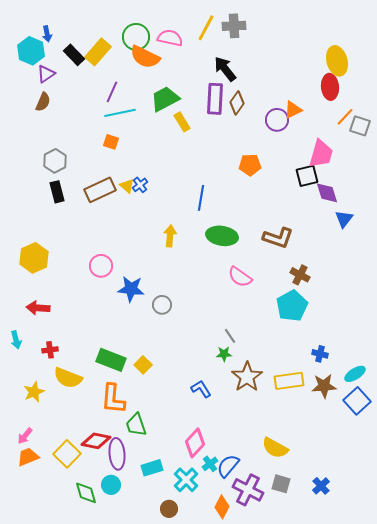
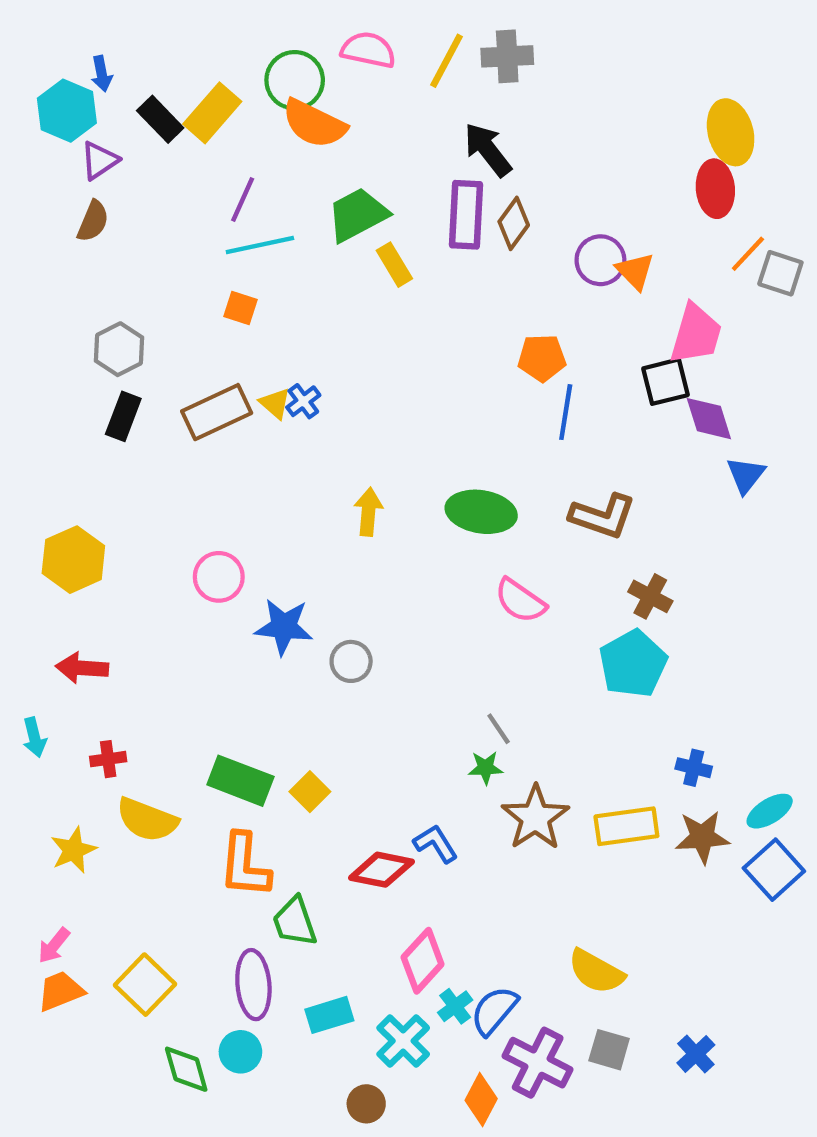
pink semicircle: (170, 38) -> (368, 50), moved
orange triangle: (293, 110) -> (635, 271), moved, turned -48
black rectangle: (57, 192) -> (123, 416), turned 35
blue line: (201, 198) -> (566, 412), moved
red diamond: (96, 441) -> (381, 870), moved

